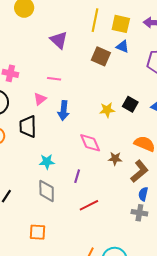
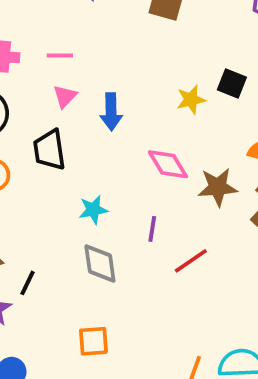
pink line: (54, 79) -> (60, 55), moved
brown star: (115, 159) -> (218, 187), size x1.5
red line: (89, 205) -> (191, 261), moved

